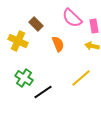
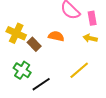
brown rectangle: (36, 24) -> (34, 44), moved
orange semicircle: (58, 44) -> (56, 36), turned -56

